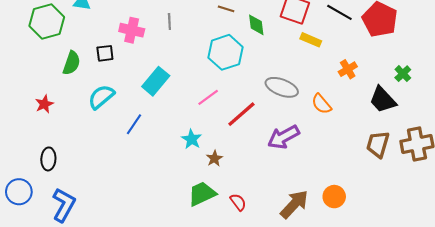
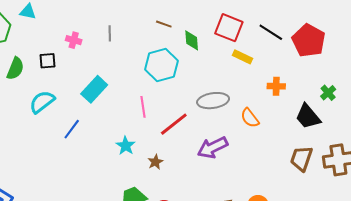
pink cross: (132, 30) -> (74, 40), size x0.7
orange cross: (348, 69) -> (276, 86), turned 30
gray ellipse: (282, 87) -> (213, 101), turned -32
pink line: (208, 97) -> (143, 107), turned -65
brown star: (214, 158) -> (155, 162), moved

